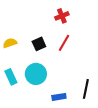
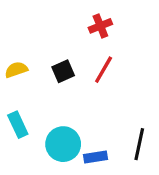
cyan circle: (36, 74) -> (63, 144), moved

